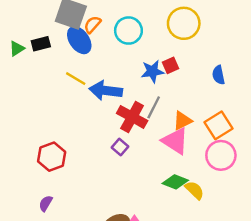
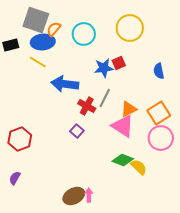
blue ellipse: (79, 40) -> (43, 42), turned -60
yellow line: (76, 79) -> (38, 62), moved
red cross: (132, 117) -> (87, 106), size x0.7

